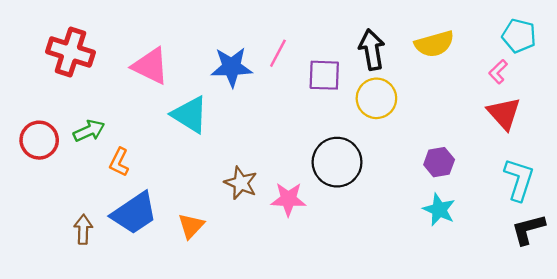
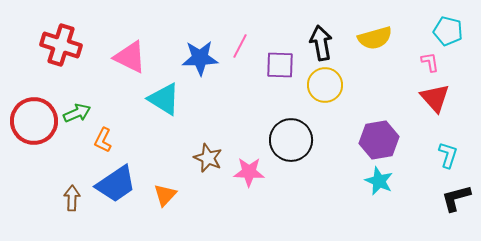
pink L-shape: (498, 72) -> (430, 62), turned 125
red circle: (39, 140) -> (34, 121), size x1.4
purple hexagon: (439, 162) -> (379, 140), size x1.5
cyan L-shape: (519, 179) -> (448, 155), size x0.7

